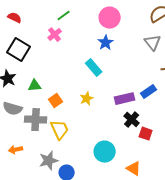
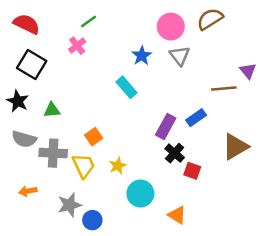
red semicircle: (15, 18) -> (27, 24), size x1.5
pink circle: (110, 18) -> (171, 27), moved
gray triangle: (153, 43) -> (180, 56), moved
yellow star: (87, 99) -> (118, 166), moved
purple rectangle: (125, 99) -> (166, 127), turned -48
orange square: (56, 101) -> (94, 137), moved

